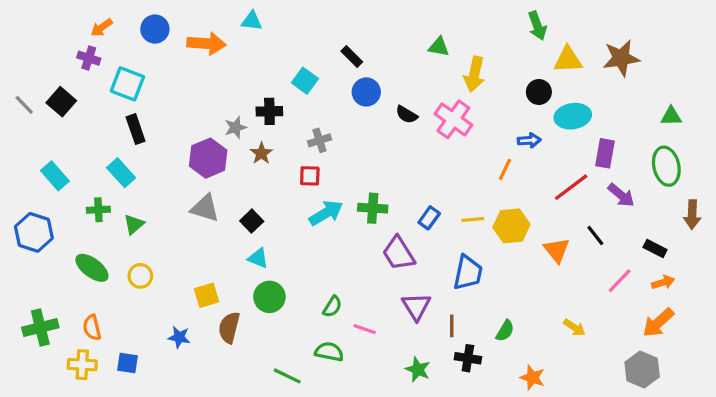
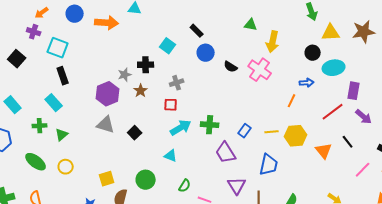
cyan triangle: (258, 258) -> (171, 156), moved

